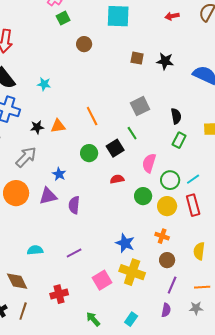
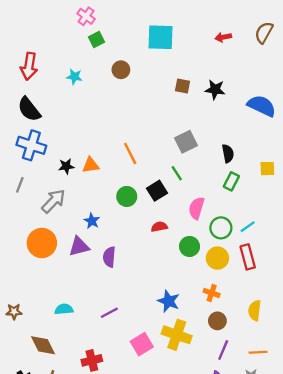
cyan star: (44, 84) -> (74, 77), moved

